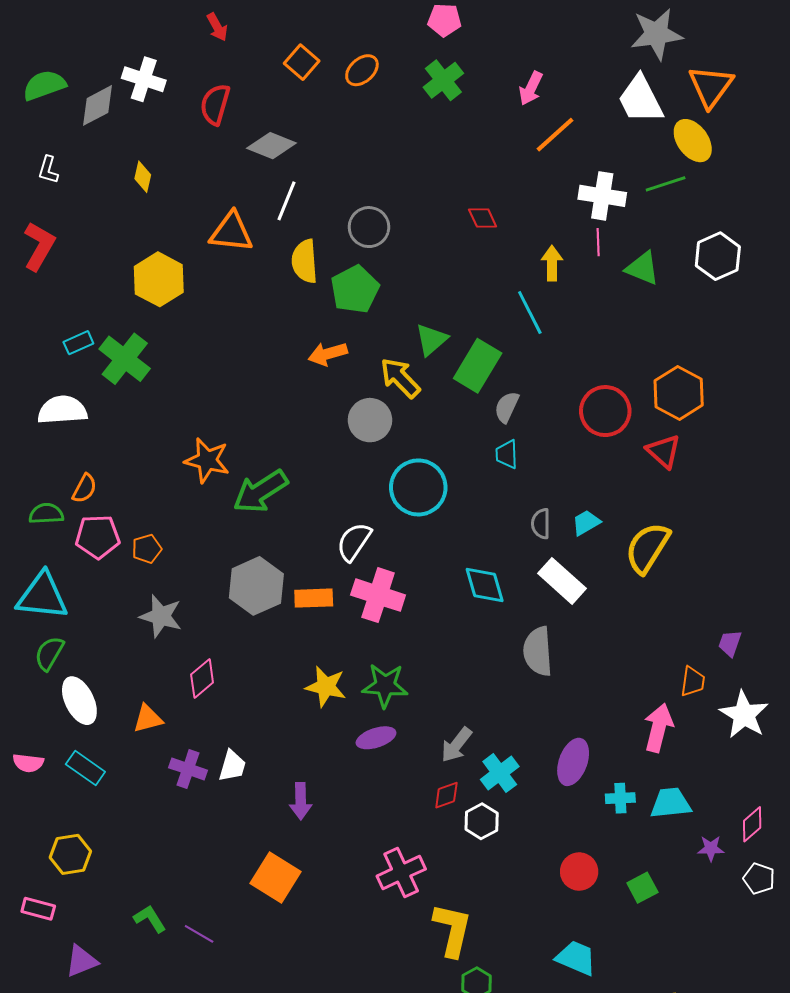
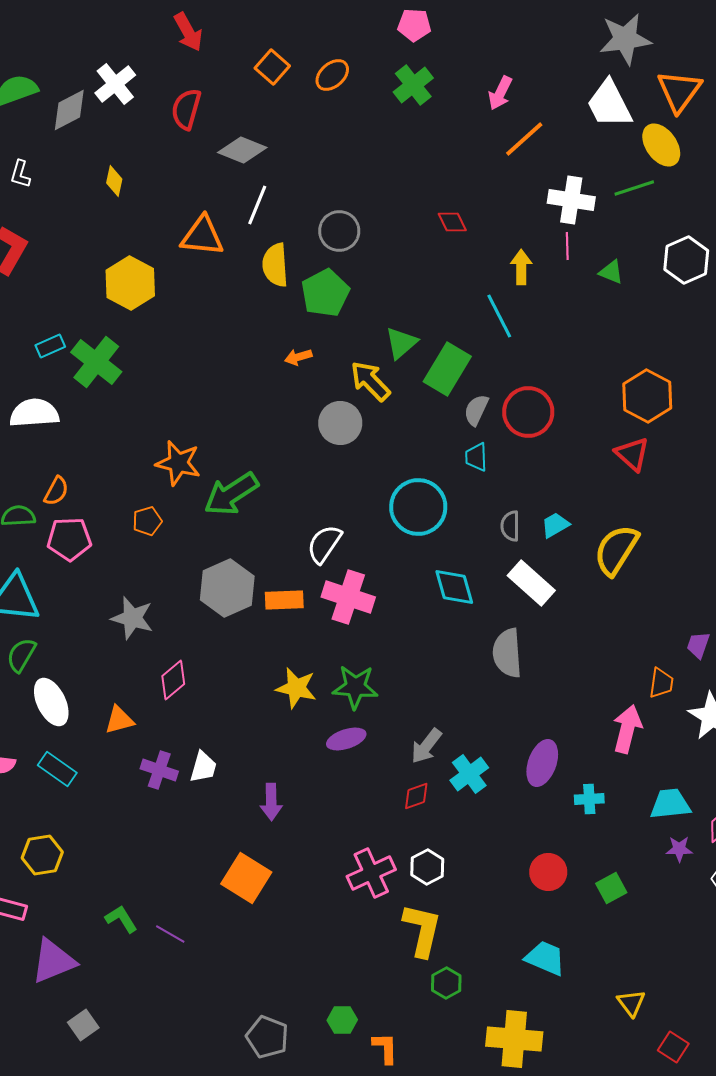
red arrow: (217, 27) -> (188, 32), size x1.4
white cross: (144, 79) -> (115, 84), turned 33
green triangle: (642, 268) -> (611, 272), size x0.7
orange arrow: (328, 354) -> (298, 357), size x0.7
red circle: (605, 411) -> (528, 412), moved
cyan circle: (418, 487) -> (418, 507), moved
orange pentagon: (147, 549) -> (147, 521), moved
cyan trapezoid: (671, 803) -> (670, 804), moved
white hexagon: (482, 821) -> (427, 867), moved
purple triangle: (81, 961) -> (53, 961), size x1.4

